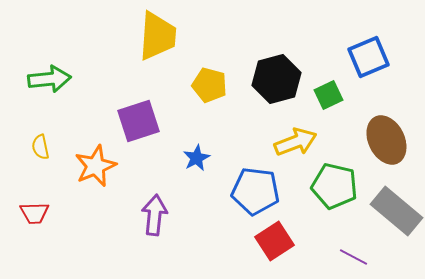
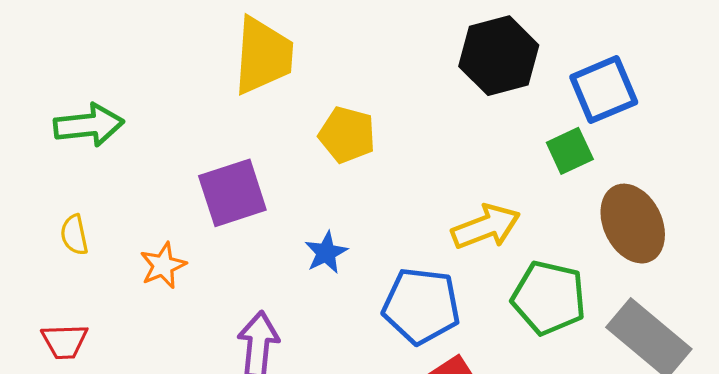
black hexagon: (276, 79) -> (499, 56), moved
green square: (328, 95) -> (570, 151), moved
orange star: (95, 166) -> (163, 265), size x0.7

